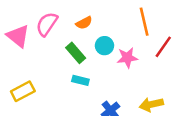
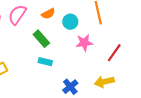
cyan circle: (104, 46) -> (70, 22), moved
red line: (163, 47) -> (114, 53), moved

